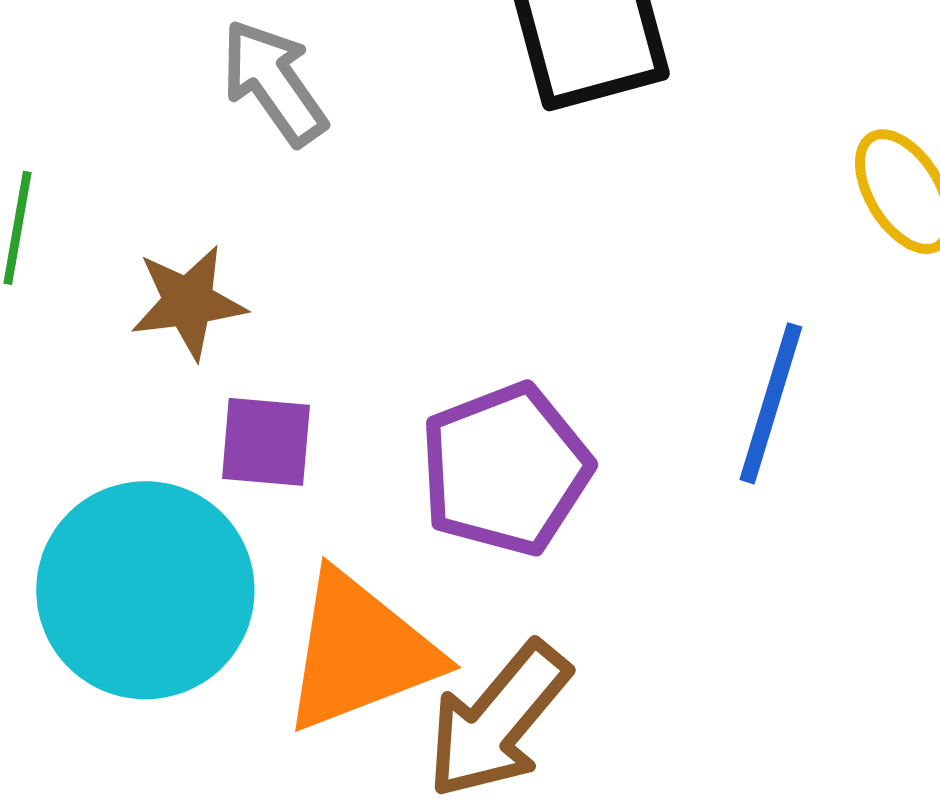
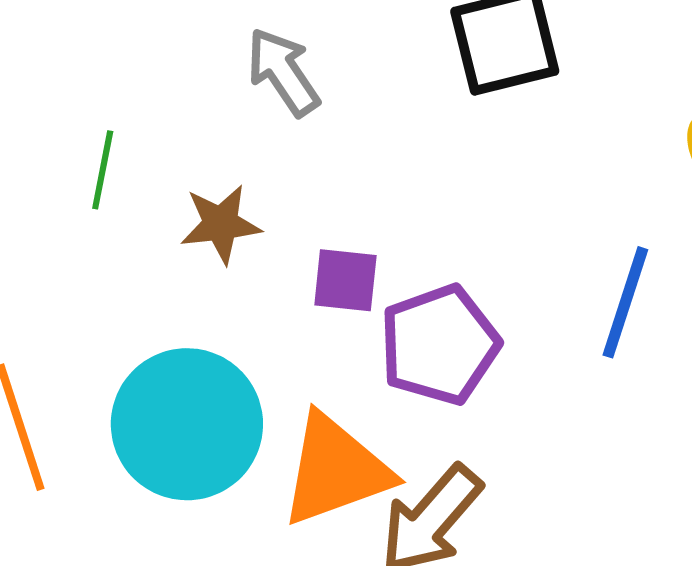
purple square: (266, 442) -> (345, 280), moved

